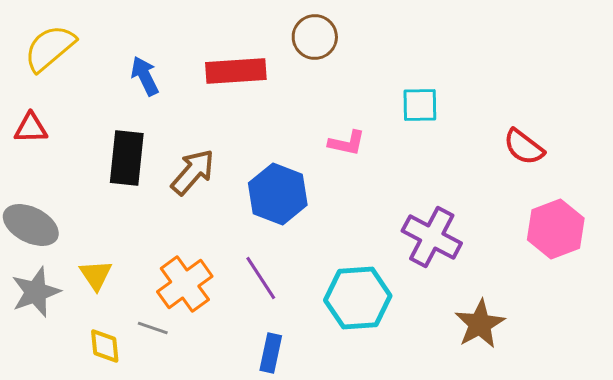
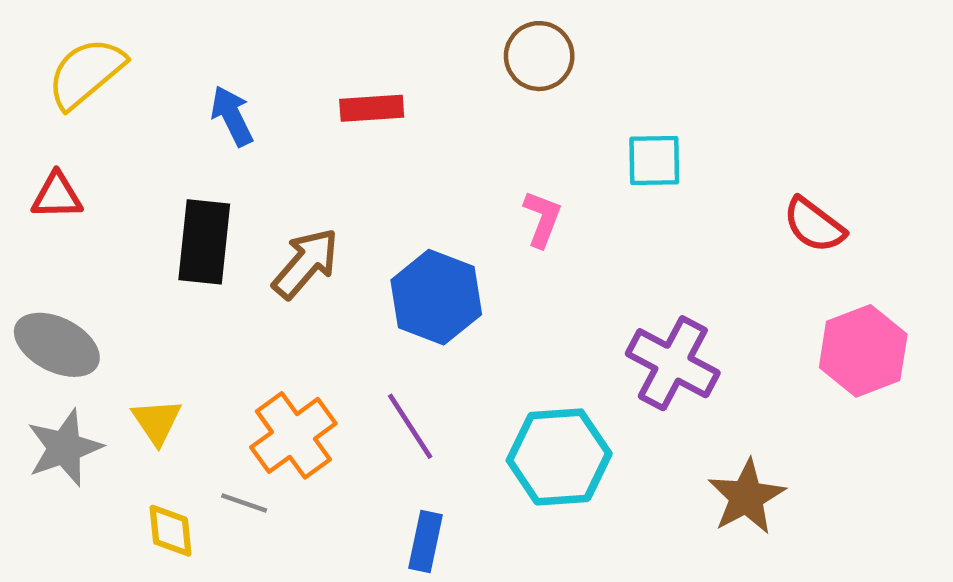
brown circle: (315, 37) -> (539, 56), moved
red rectangle: (236, 71) -> (372, 108), size x0.7
pink L-shape: (347, 143) -> (542, 219), turned -81

